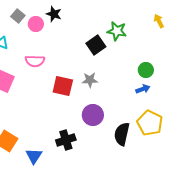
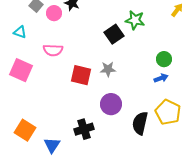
yellow arrow: (159, 21) -> (177, 10), turned 64

